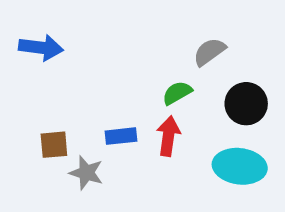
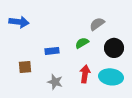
blue rectangle: (121, 136) -> (52, 51), moved
red arrow: (168, 136) -> (85, 74), moved
gray star: (86, 173) -> (55, 82), moved

